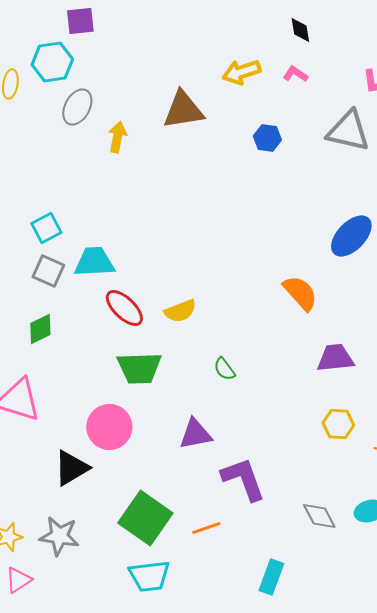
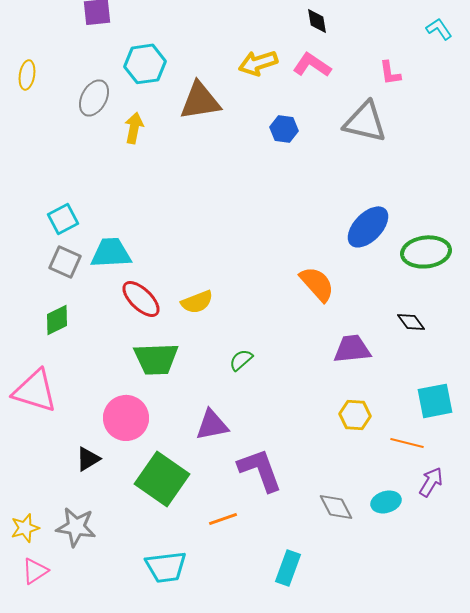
cyan hexagon: (52, 62) -> (145, 64), moved
pink L-shape: (295, 74) -> (312, 65), size x1.5
green semicircle: (224, 369) -> (241, 360), turned 85
black triangle: (71, 468) -> (88, 459), size x0.7
green square: (145, 518) -> (162, 479), moved

